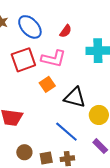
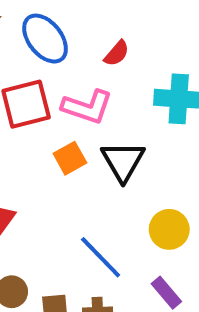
black triangle: (75, 97) -> (123, 161), moved, turned 40

